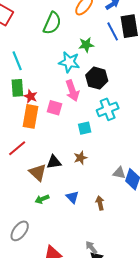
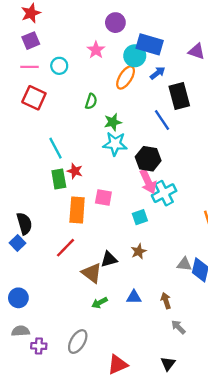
green semicircle: (52, 23) -> (91, 101), size x0.6
blue line: (113, 31) -> (162, 120), moved
green star: (86, 45) -> (113, 122), moved
pink arrow: (72, 91) -> (148, 182), moved
red star: (31, 96) -> (75, 171), moved
blue triangle: (72, 197) -> (134, 297), turned -40
gray arrow: (91, 247) -> (178, 327), moved

